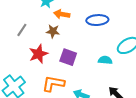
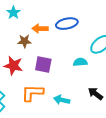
orange arrow: (62, 14) -> (40, 29), moved
red star: (38, 54) -> (13, 66), turned -30

